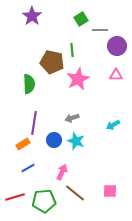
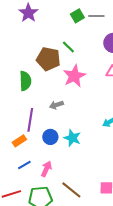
gray line: (100, 30) -> (96, 16), moved
green line: (72, 50) -> (68, 47), turned -40
gray arrow: (72, 118) -> (56, 105), moved
pink arrow: (62, 172) -> (46, 169), moved

